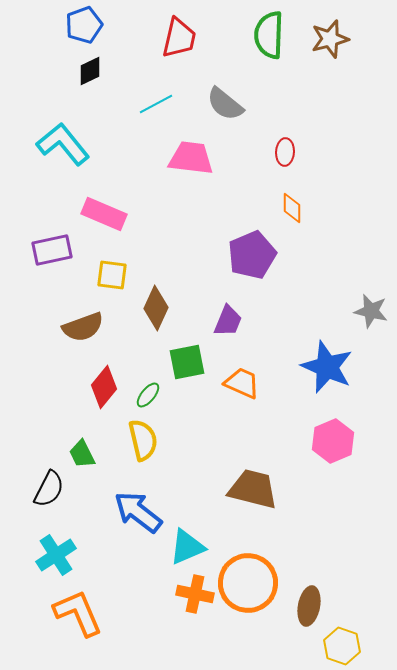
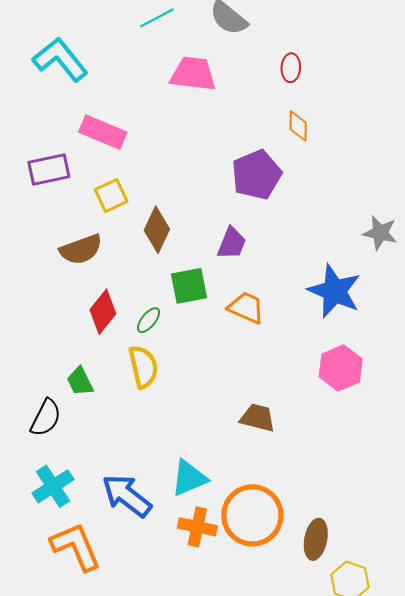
yellow square: (112, 275) -> (111, 195), turned -32
brown trapezoid: (253, 489) -> (258, 418), size x0.7
blue arrow: (138, 512) -> (127, 496), moved

